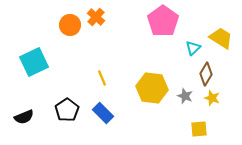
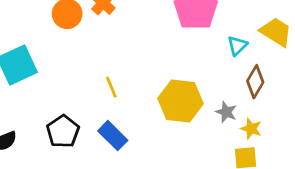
yellow star: (212, 98) -> (251, 129), moved

